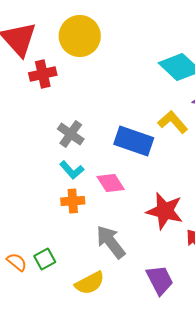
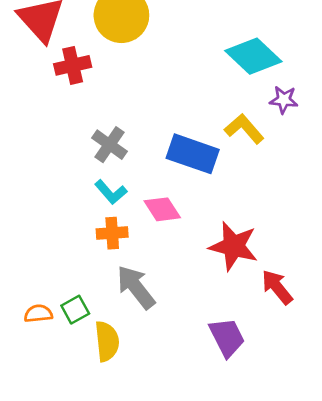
gray arrow: (111, 242) -> (136, 287), moved
orange semicircle: (17, 262) -> (38, 314), turned -45
yellow semicircle: (90, 283) -> (107, 341), moved, turned -68

